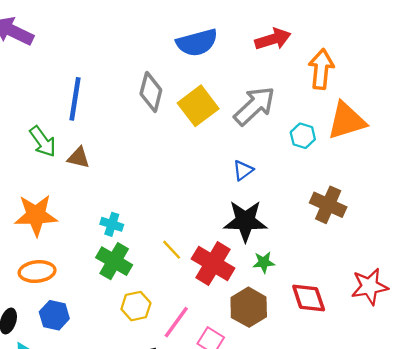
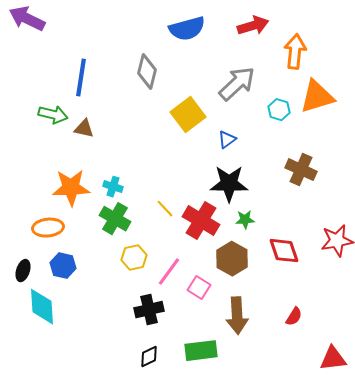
yellow square: (198, 106) -> (188, 115), moved
green arrow: (43, 142) -> (53, 115), turned -40
orange star: (36, 215) -> (71, 188), moved

